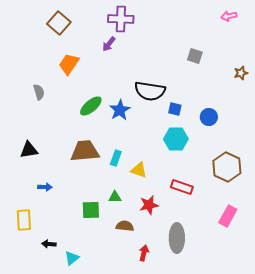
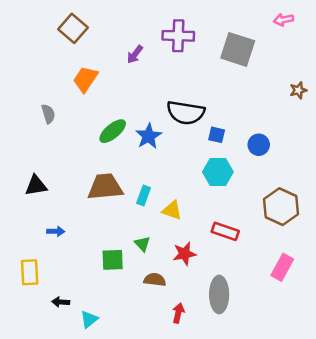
purple cross: (121, 19) -> (178, 36), moved
gray square: (195, 56) -> (238, 49), moved, size x1.8
green triangle: (115, 197) -> (142, 244), turned 48

